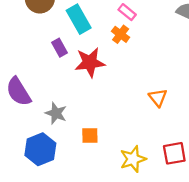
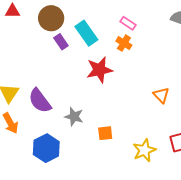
purple rectangle: (59, 48) -> (61, 42), moved
blue hexagon: (40, 149) -> (46, 148), moved

